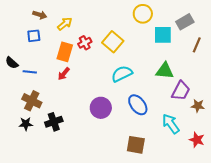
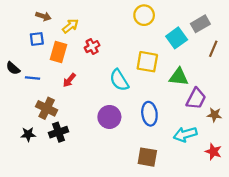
yellow circle: (143, 14) -> (144, 15), moved
cyan square: (163, 35) -> (177, 38), turned -36
yellow square: (113, 42) -> (147, 62), moved, turned -30
orange rectangle: (65, 52) -> (58, 52), moved
cyan semicircle: (122, 74) -> (119, 80), moved, turned -95
brown cross: (32, 101) -> (47, 108), moved
blue ellipse: (138, 105) -> (149, 114), turned 30
cyan arrow: (171, 124) -> (185, 134), turned -70

